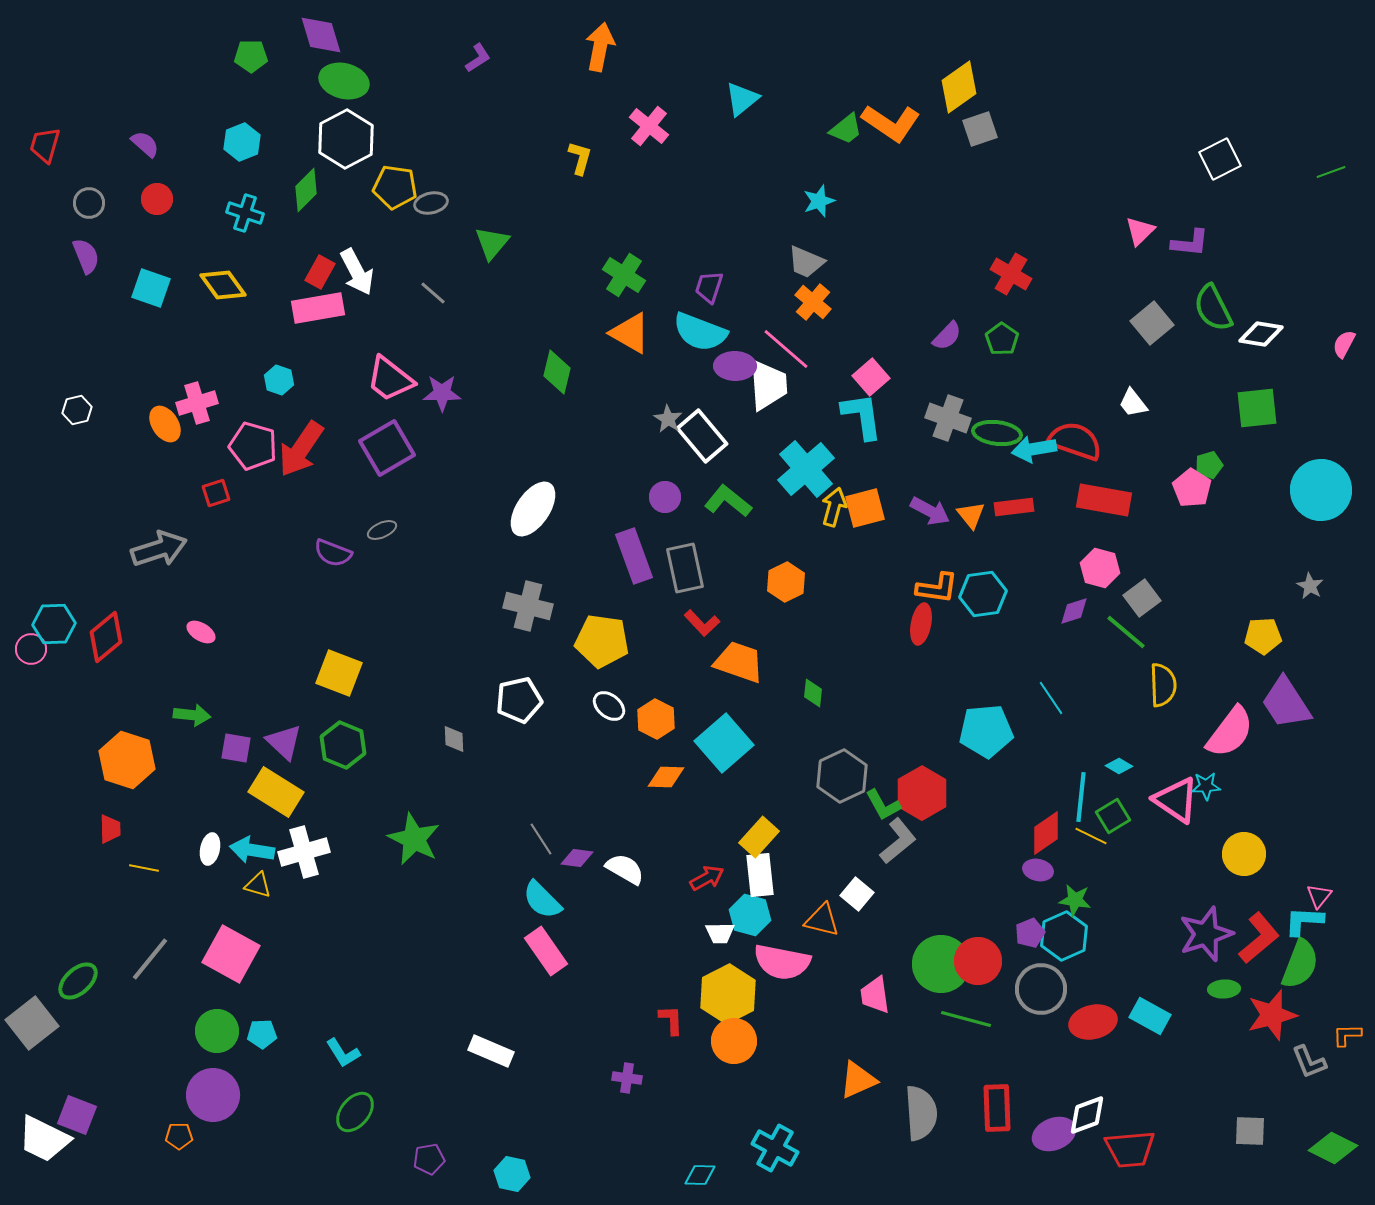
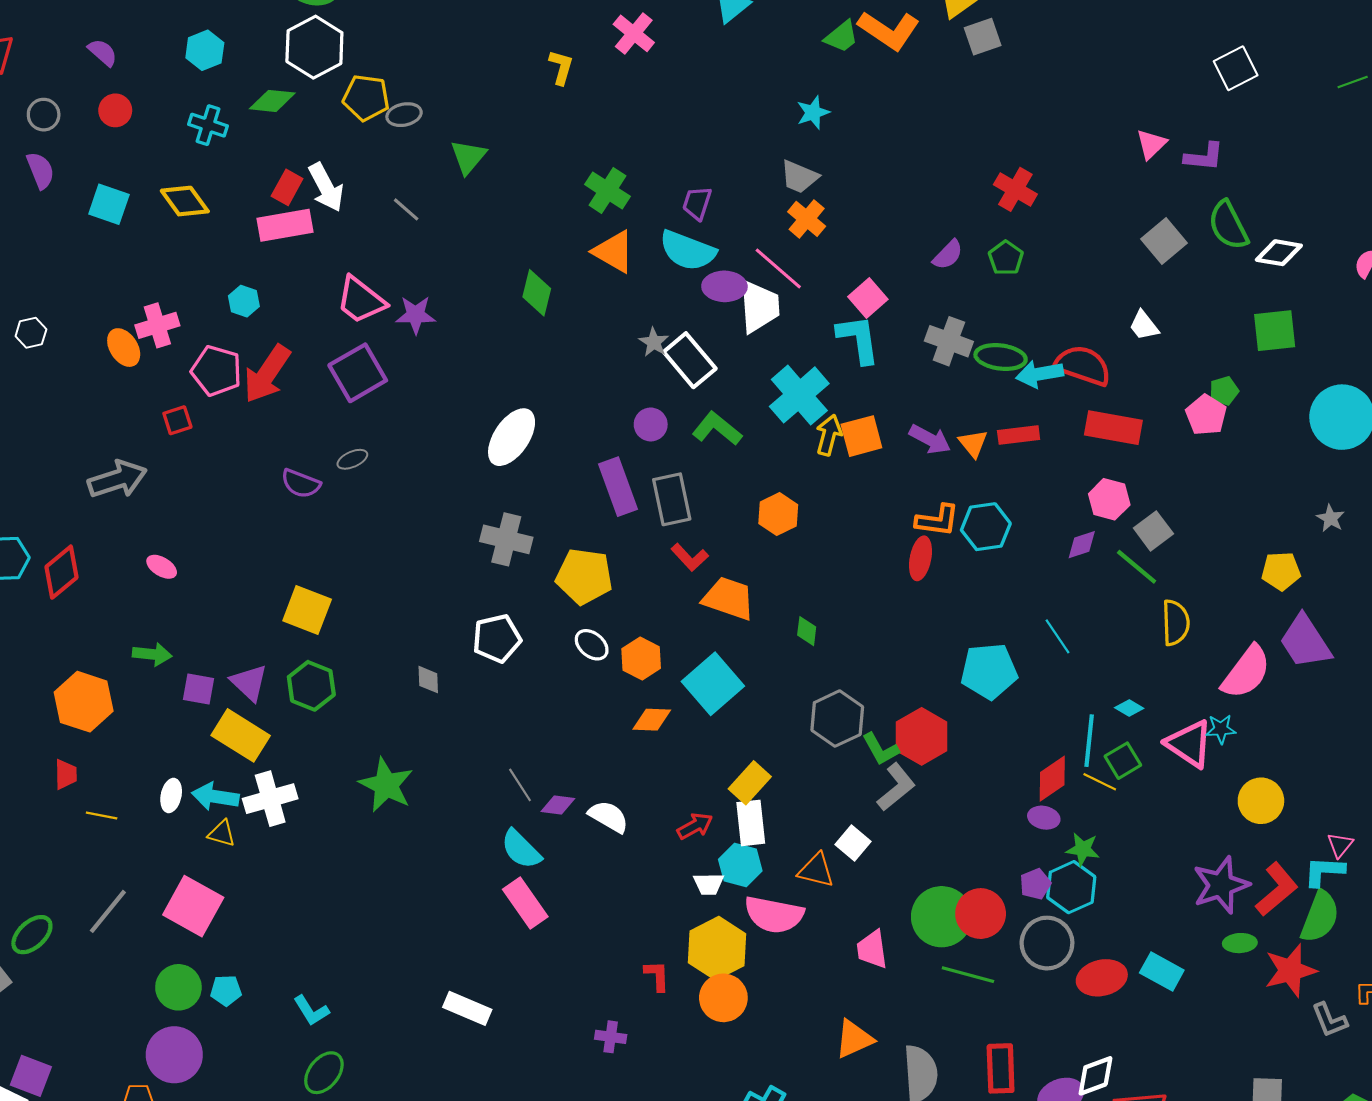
green diamond: (306, 190) -> (272, 101), turned 51

